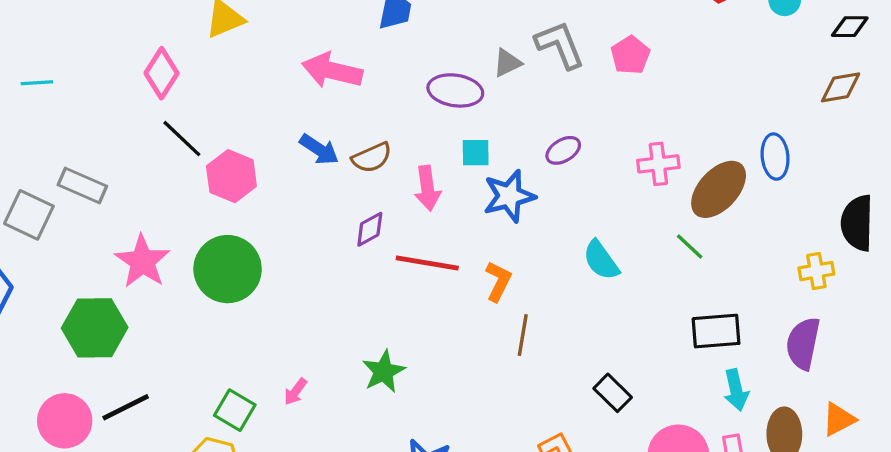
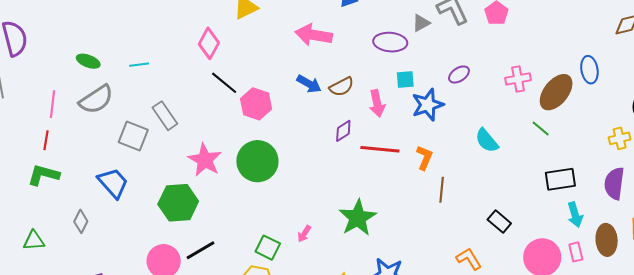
cyan line: (37, 83) -> (139, 65), moved
gray rectangle: (82, 185) -> (165, 116), turned 36
green star: (384, 371) -> (358, 218), size x1.4

